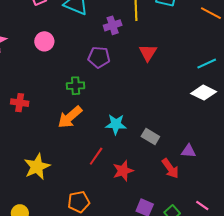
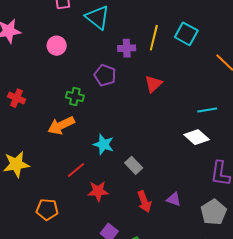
purple triangle: (189, 151) -> (174, 199), moved

